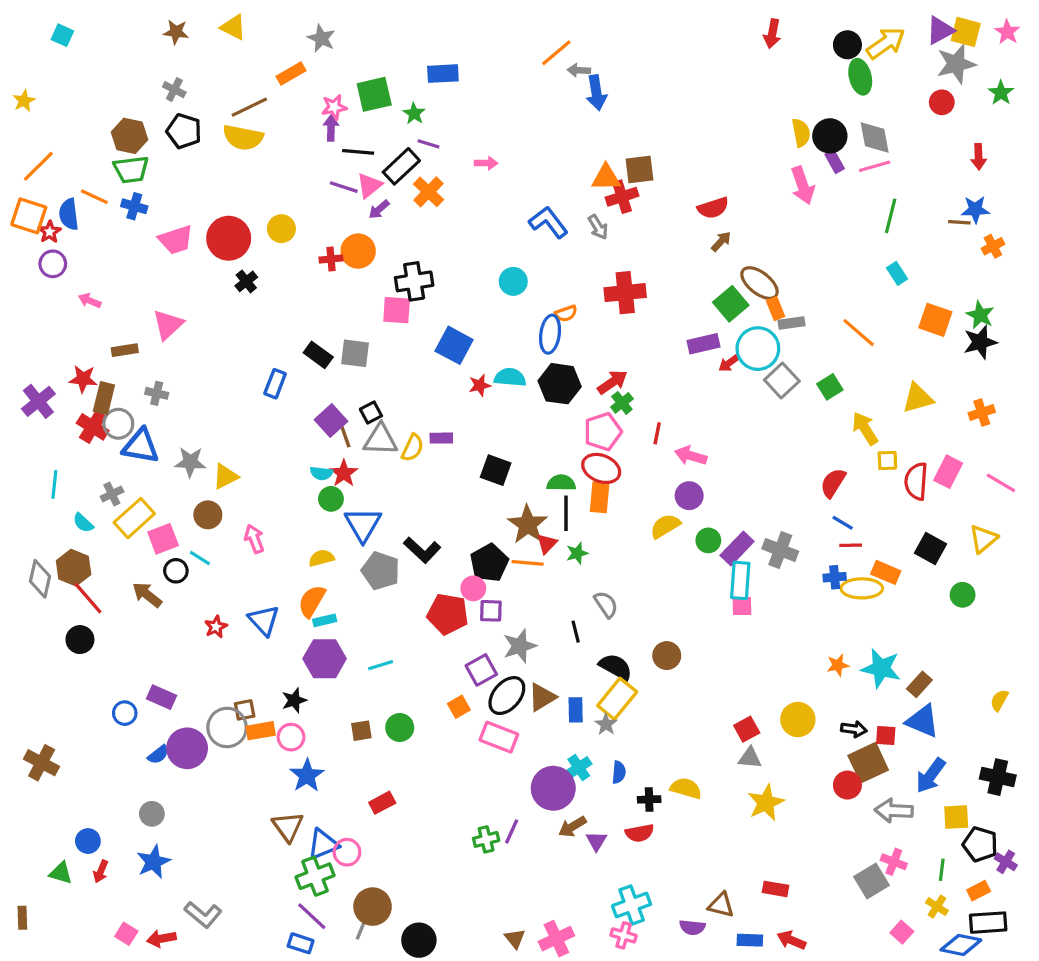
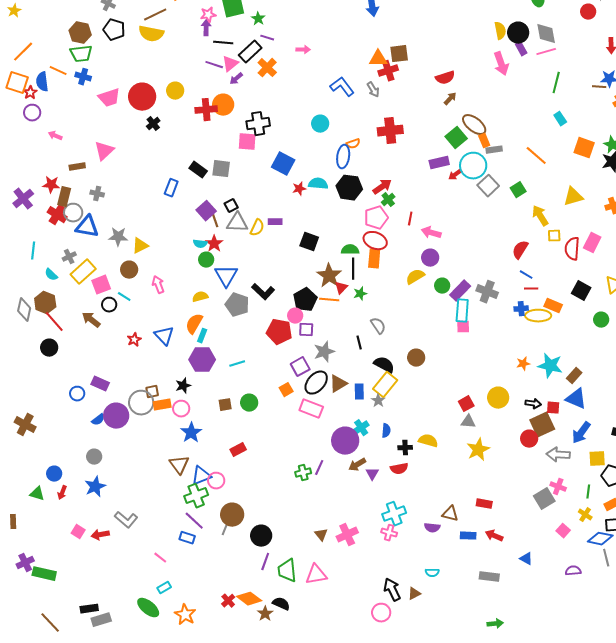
red cross: (331, 259) -> (206, 110), size x1.5
cyan rectangle: (325, 620) -> (202, 336), turned -56

